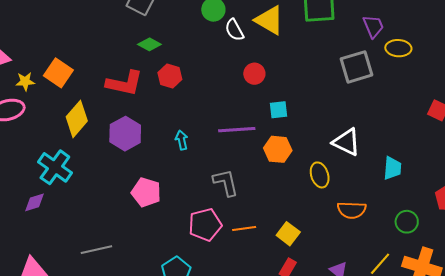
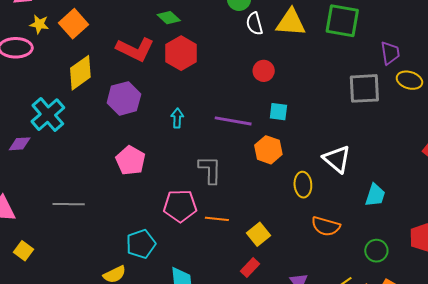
yellow triangle: (269, 20) -> (291, 22), turned -40
red hexagon: (170, 76) -> (181, 53), size x1.4

